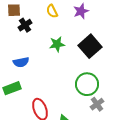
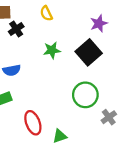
purple star: (81, 11) -> (99, 23), moved
gray cross: (97, 104) -> (109, 117), moved

